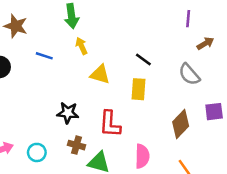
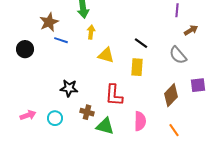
brown star: (16, 26) -> (49, 22), moved, turned 30
yellow arrow: (81, 46) -> (91, 32), turned 32
black star: (68, 113) -> (69, 88), moved

